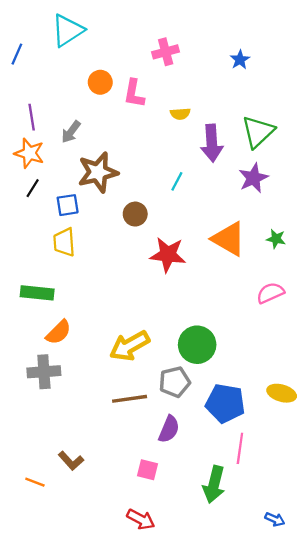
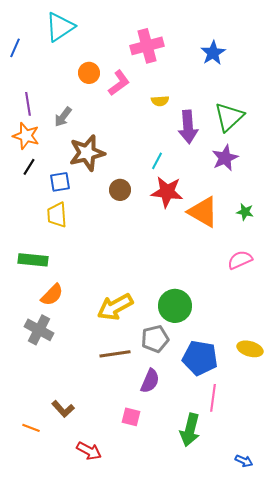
pink cross: (166, 52) -> (147, 46), size x1.4
blue star: (240, 60) -> (213, 53), size x1.4
pink L-shape: (134, 94) -> (119, 83), turned -136
red star: (168, 255) -> (167, 192), moved
gray cross: (44, 372) -> (39, 330), turned 32
red arrow: (141, 519) -> (89, 451), moved

